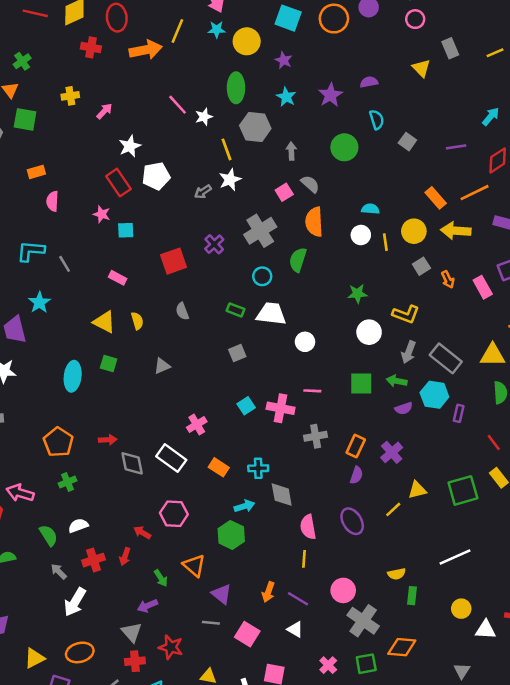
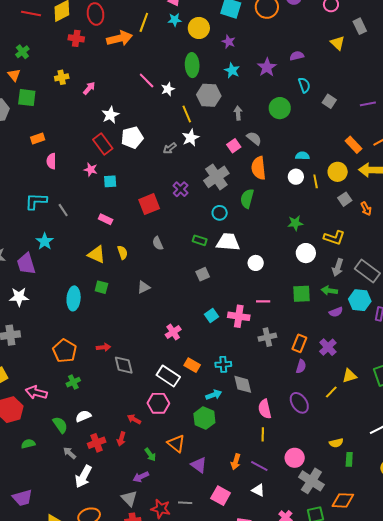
white rectangle: (171, 458) -> (168, 376), moved
gray line: (211, 623) -> (185, 503), moved

